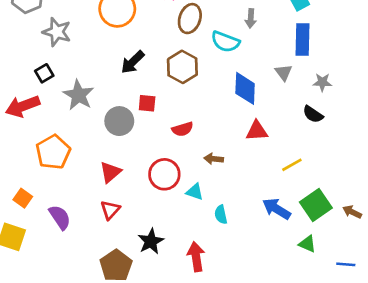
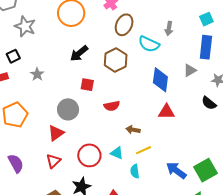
gray triangle: (284, 73) -> (190, 70), turned 32
gray star: (78, 95) -> (37, 74), size x0.6
gray circle: (119, 121) -> (68, 109), moved
yellow line: (292, 165) -> (143, 150), moved
red circle: (164, 174) -> (89, 155), moved

